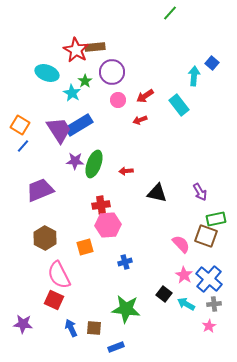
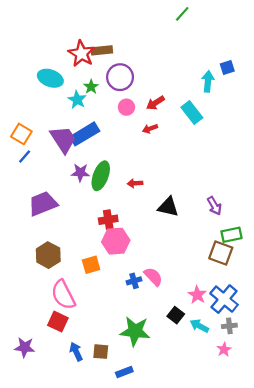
blue square: (212, 63) -> (227, 67), turned 32
pink semicircle: (181, 244) -> (153, 277), moved

